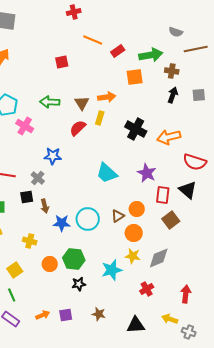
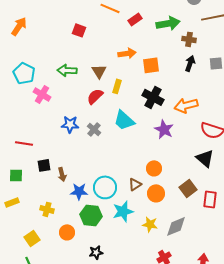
red square: (62, 62) -> (79, 30), turned 32
orange square: (135, 77) -> (151, 65), moved
orange arrow: (107, 97) -> (127, 53), moved
cyan trapezoid: (107, 173) -> (124, 120), moved
purple star: (147, 173) -> (164, 129), moved
gray cross: (38, 178) -> (94, 129), moved
red rectangle: (163, 195) -> (210, 199), moved
orange circle: (137, 209) -> (154, 168), moved
orange circle: (134, 233) -> (156, 193), moved
green hexagon: (74, 259) -> (91, 215), moved
cyan star: (112, 270) -> (123, 211), moved

